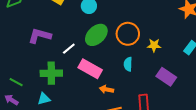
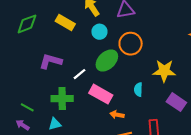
orange circle: (128, 34) -> (131, 44), moved
yellow star: (154, 45) -> (164, 71), size x1.6

